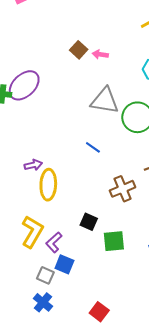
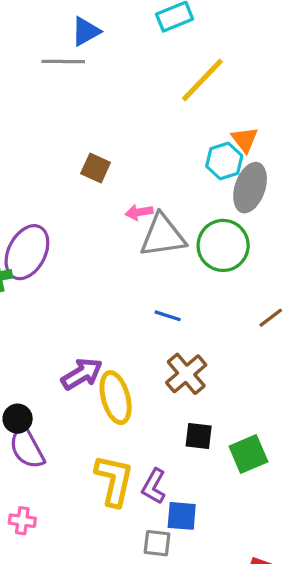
pink arrow: (100, 54) -> (139, 212), moved
purple arrow: (33, 165) -> (82, 374), size x1.4
brown cross: (123, 189) -> (186, 374), moved

